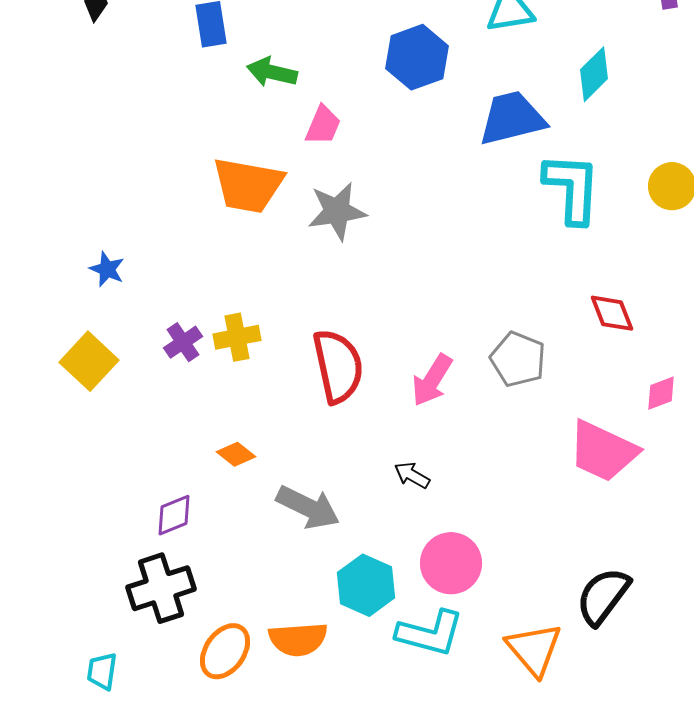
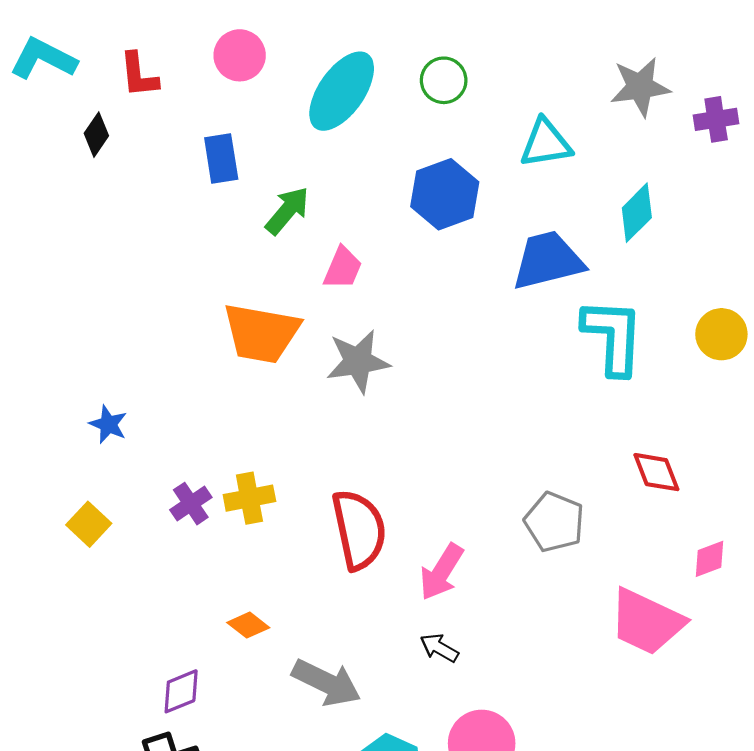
green arrow: (272, 72) -> (287, 211), turned 117
yellow square: (89, 361) -> (89, 524), size x0.7
pink arrow: (432, 380) -> (441, 572), moved

